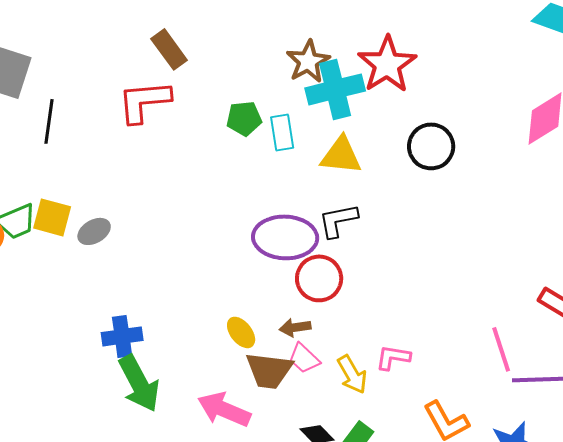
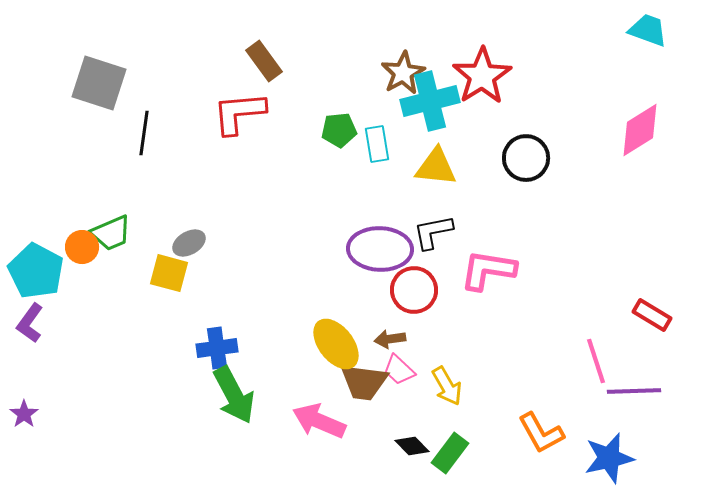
yellow square: (52, 217) -> (169, 273), moved
yellow ellipse: (241, 332) -> (336, 344), size x1.6
pink L-shape: (393, 357) -> (488, 270), moved, size x1.6

